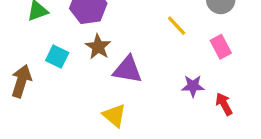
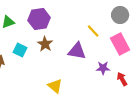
pink rectangle: (221, 47) -> (120, 44), size x1.5
purple triangle: (128, 70) -> (77, 51), moved

